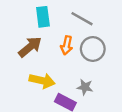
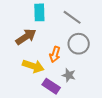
orange arrow: (67, 45) -> (55, 54), moved

